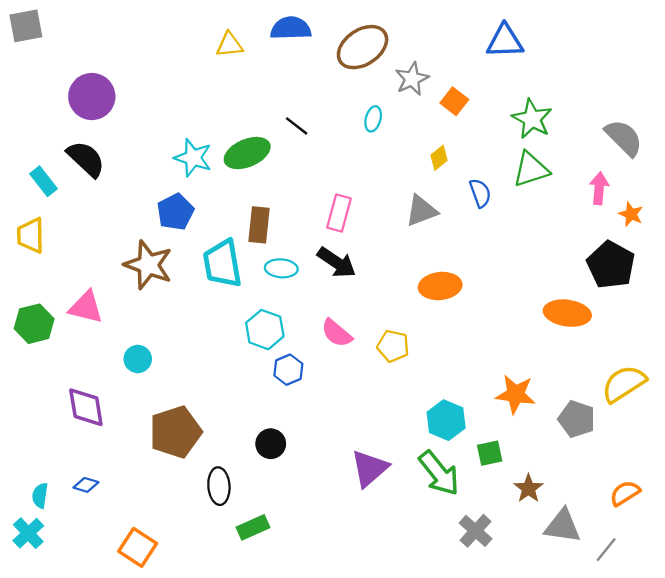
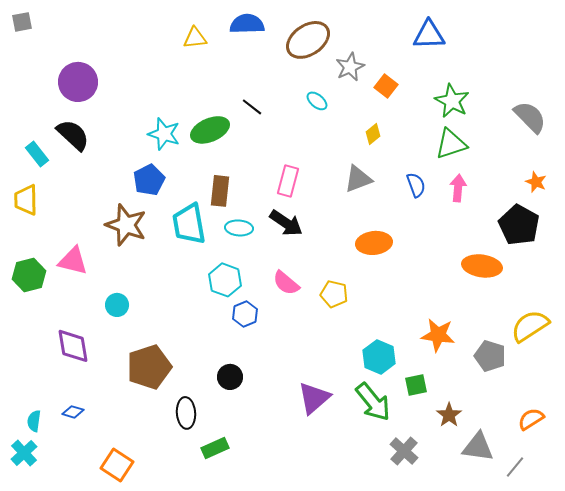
gray square: (26, 26) -> (22, 22), size x0.7
cyan ellipse: (373, 119) -> (317, 101), turned -65
pink arrow: (599, 188) -> (458, 188), moved
blue semicircle: (480, 193) -> (416, 185), moved

